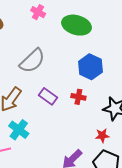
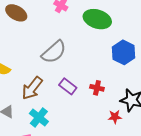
blue hexagon: (90, 67) -> (124, 52), moved
red star: (102, 135) -> (115, 117), moved

